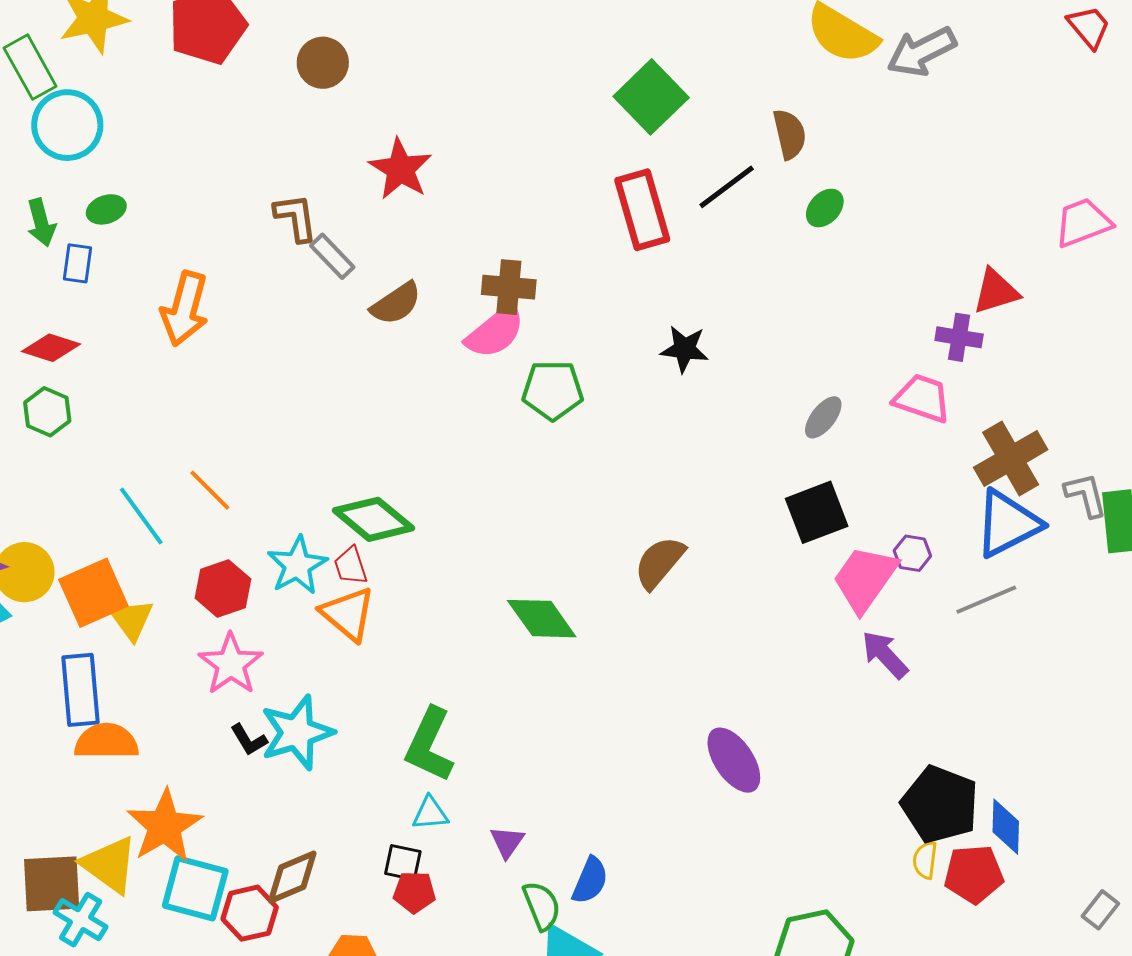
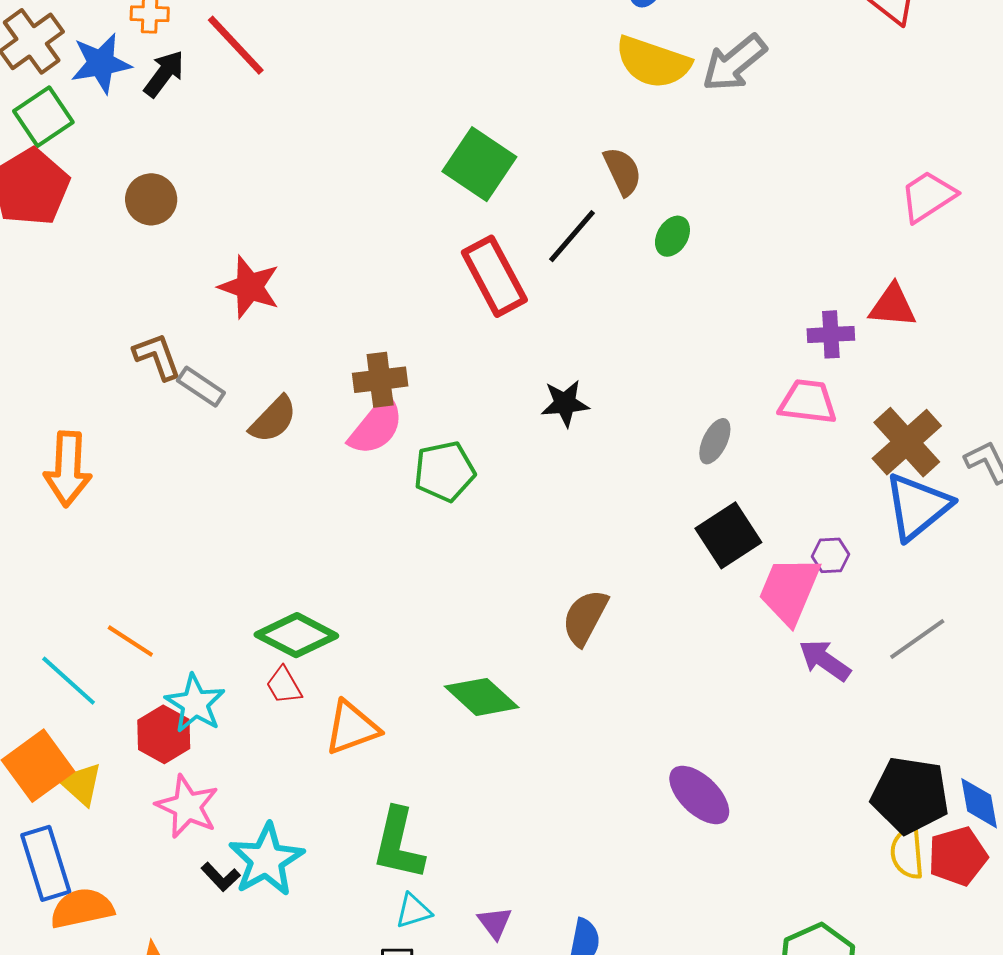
red triangle: (996, 291) -> (893, 306), moved, turned 34
cyan star: (297, 565) -> (195, 703), moved
gray line: (986, 600) -> (917, 639), moved
orange triangle: (348, 614) -> (352, 728), moved, turned -48
yellow semicircle: (925, 860) -> (907, 853), size x1.4

